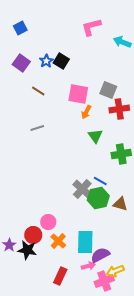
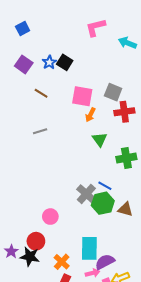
pink circle: (48, 222) -> (50, 217), moved
orange cross: (58, 241) -> (62, 262), moved

